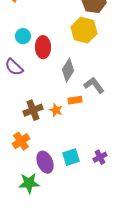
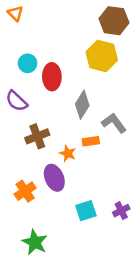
brown cross: (33, 110) -> (37, 136), moved
purple ellipse: (45, 162) -> (54, 178), moved
green star: (29, 183) -> (35, 242), turned 30

